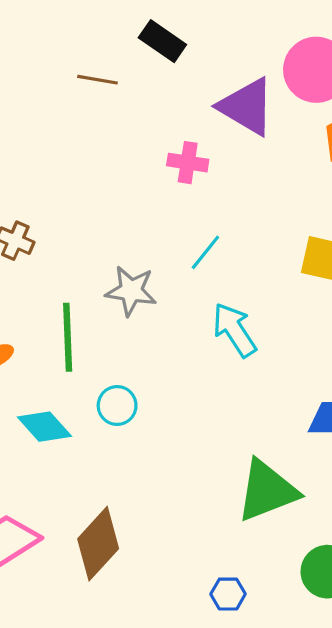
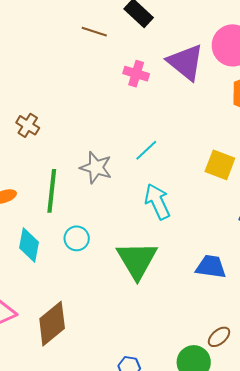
pink cross: (188, 163) -> (136, 74), moved
cyan diamond: (44, 427) -> (29, 245), turned 44
green triangle: (267, 491) -> (137, 260), moved, turned -48

